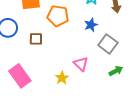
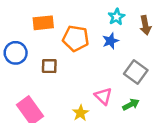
blue star: (91, 25) -> (111, 41), moved
green arrow: (116, 71) -> (131, 105), moved

